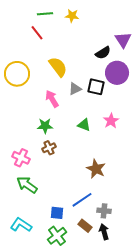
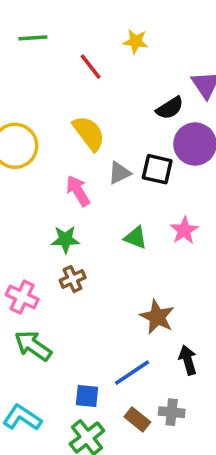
green line: (45, 14) -> (33, 38), moved
yellow star: (72, 16) -> (136, 41), moved
red line: (37, 33) -> (91, 67), moved
gray cross: (104, 211) -> (172, 412), moved
black arrow: (104, 232) -> (188, 360), moved

